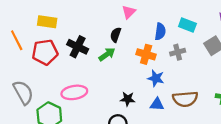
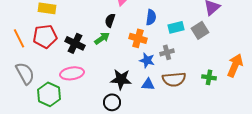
cyan rectangle: (187, 25) -> (176, 27), moved, turned -35
orange line: (17, 40) -> (19, 38), moved
black cross: (78, 47) -> (75, 43), moved
gray cross: (178, 52) -> (167, 52), moved
black star: (128, 99) -> (121, 79), size x1.5

